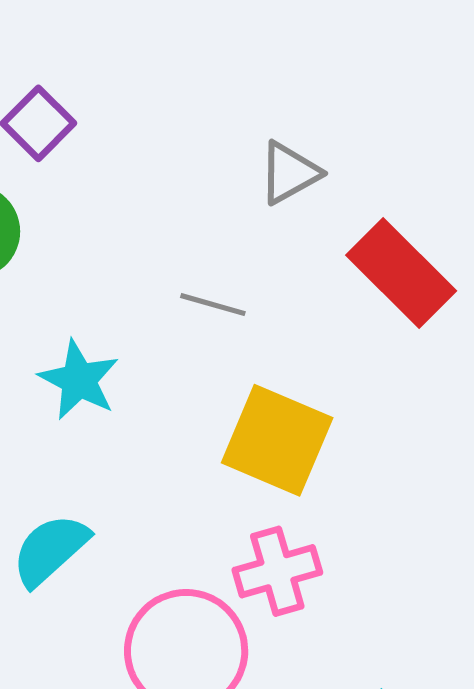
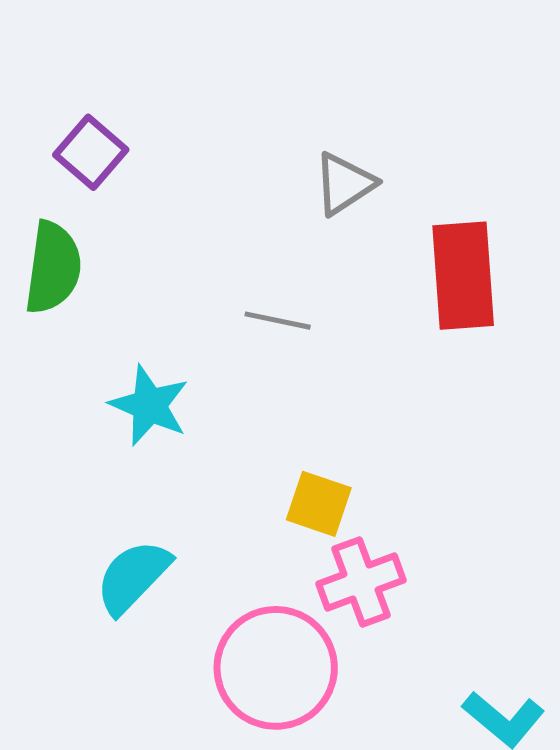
red rectangle: (401, 273) -> (463, 276), turned 45
yellow square: (277, 440) -> (319, 504), moved, size x0.6

